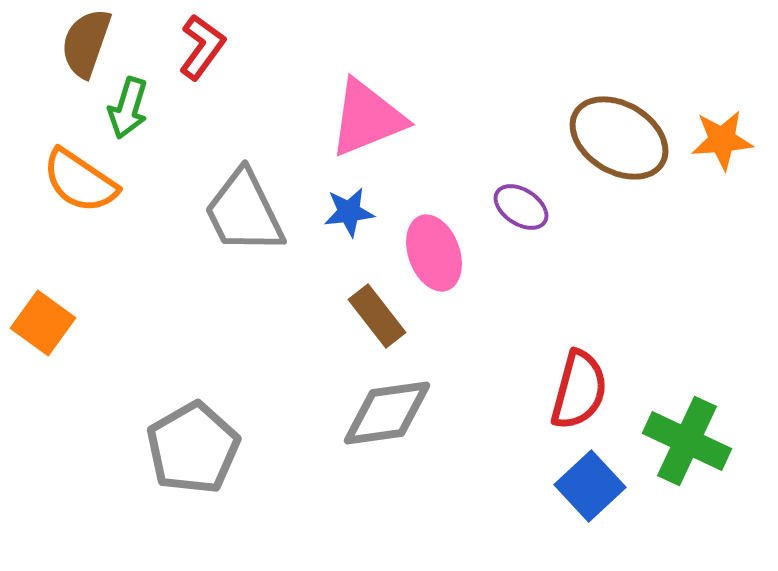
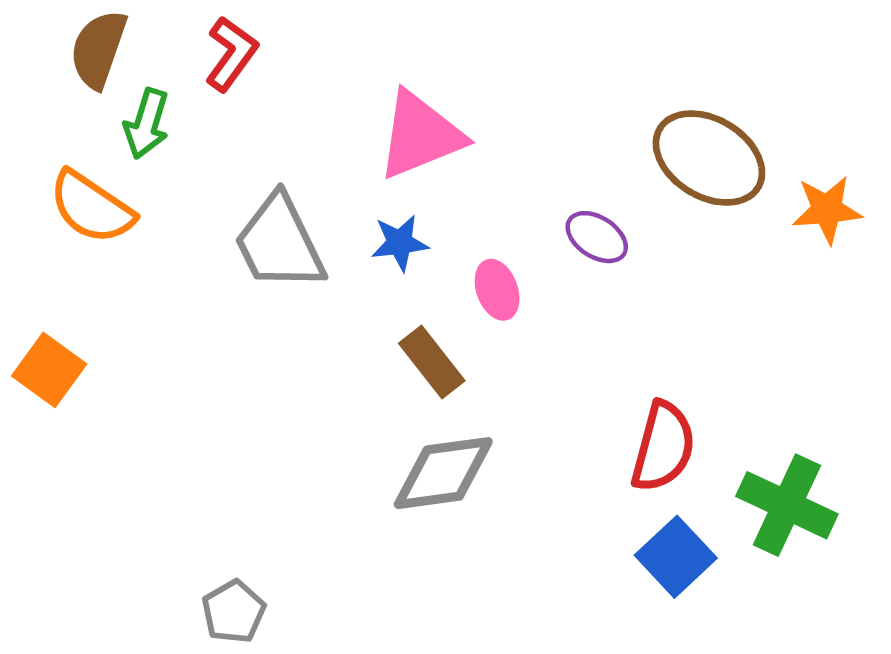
orange star: (722, 140) -> (827, 210), moved
pink ellipse: (434, 253) -> (497, 290), size x0.7
gray pentagon: (193, 448) -> (234, 612), moved, size x0.6

